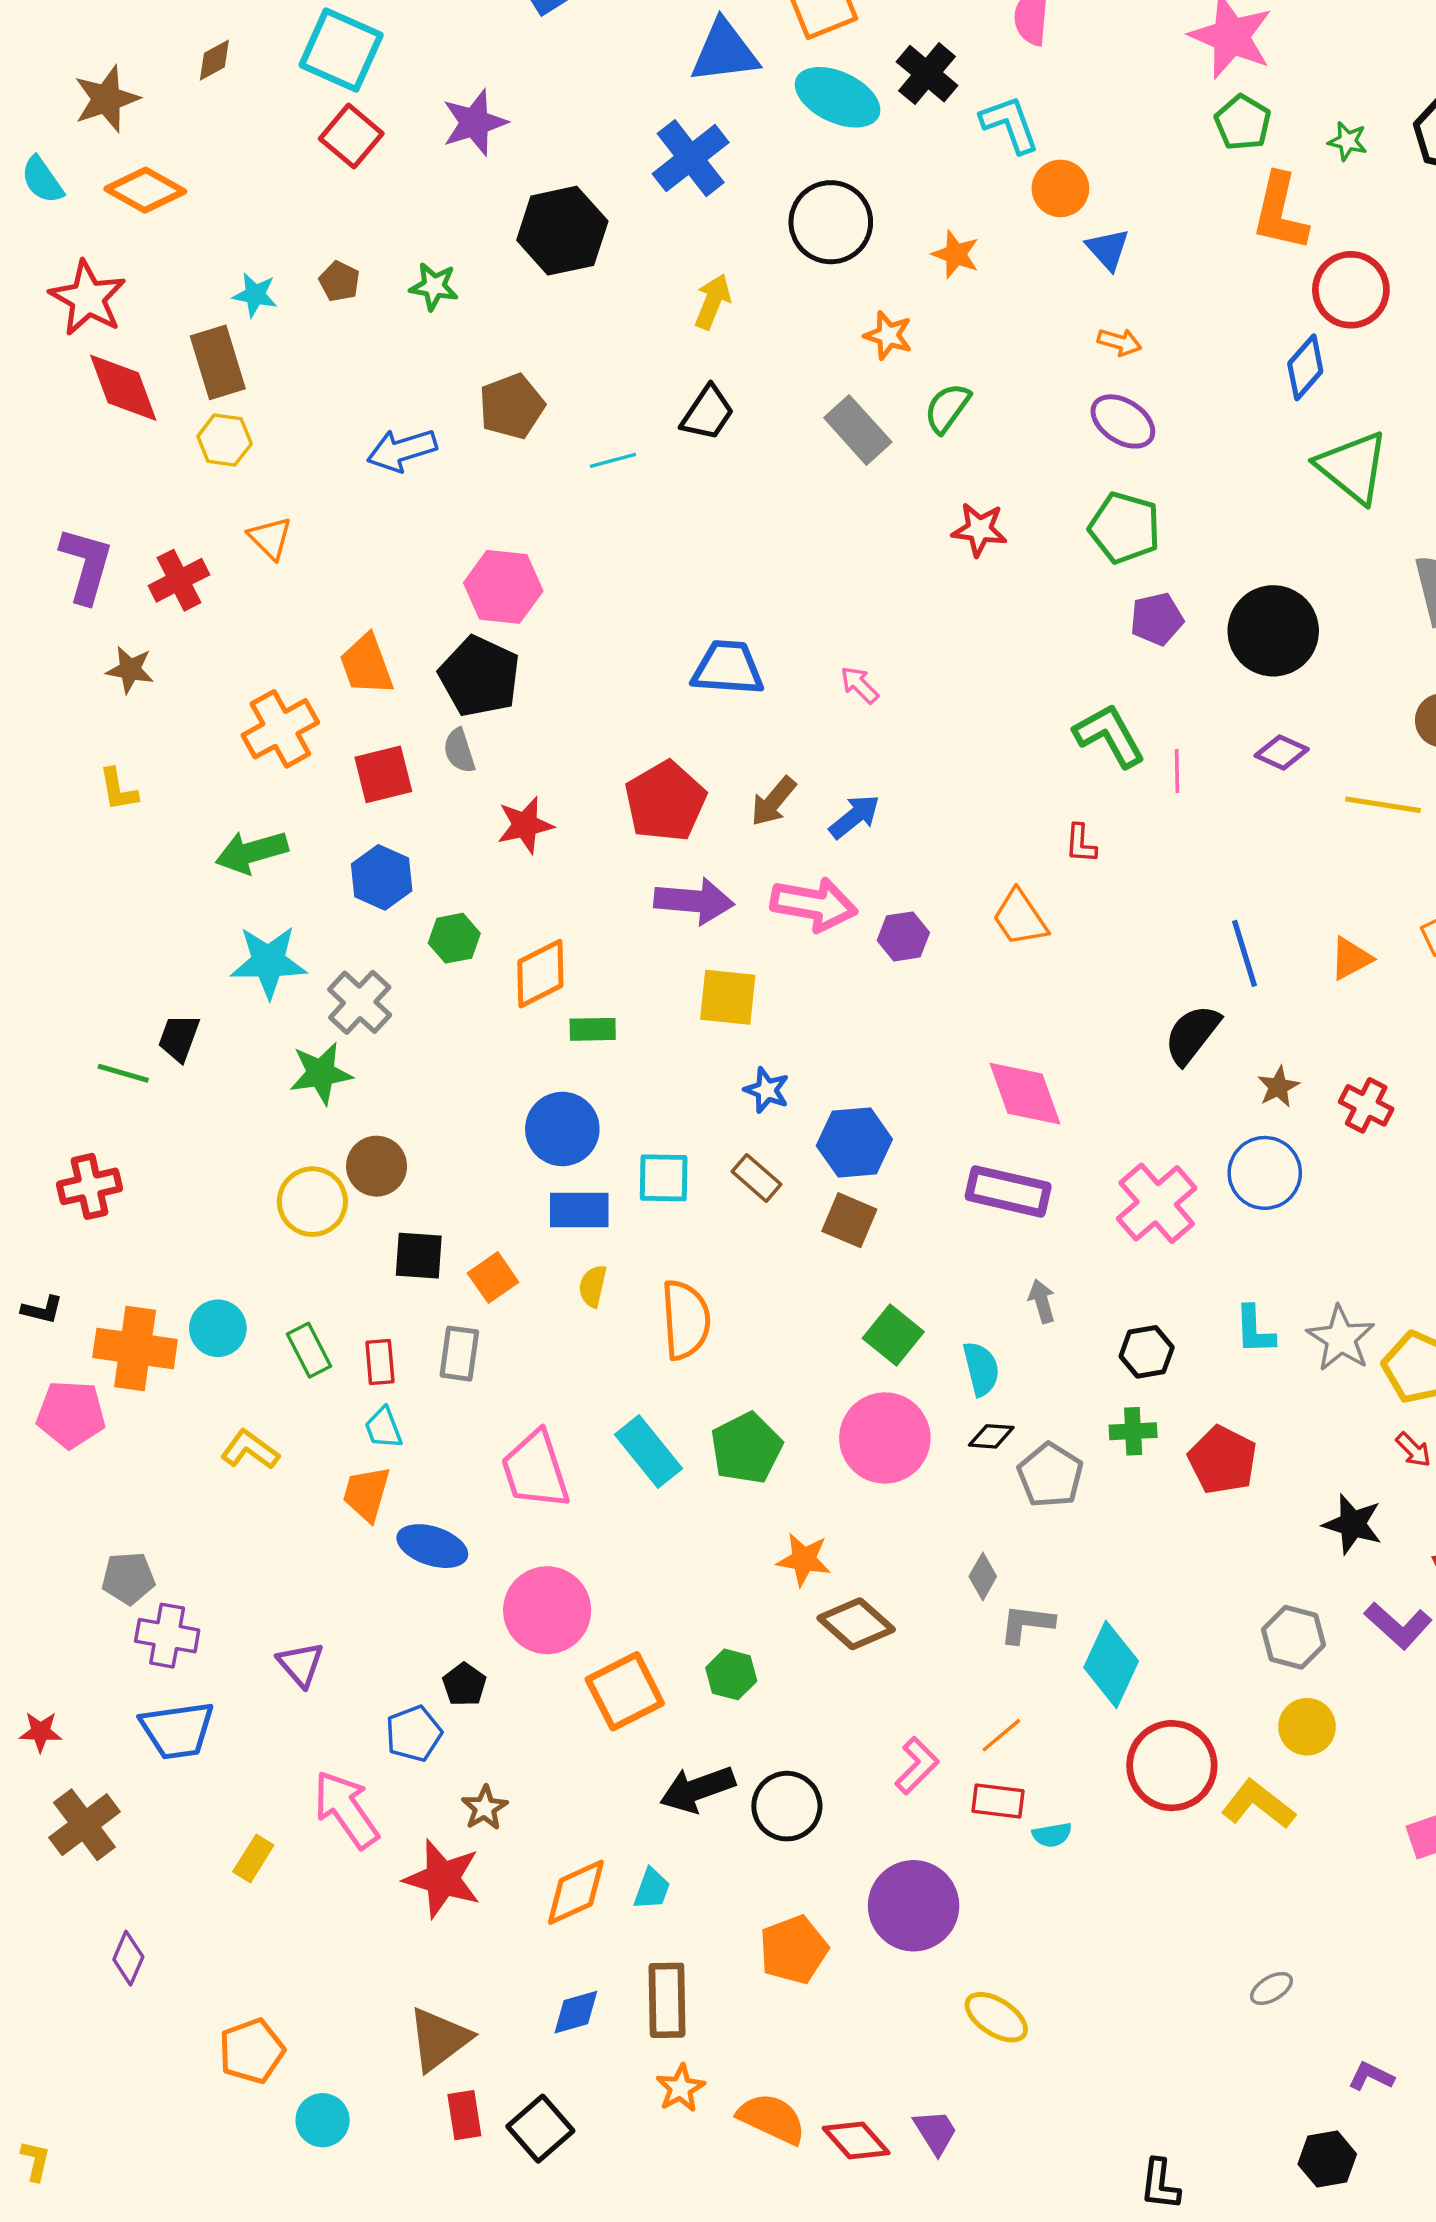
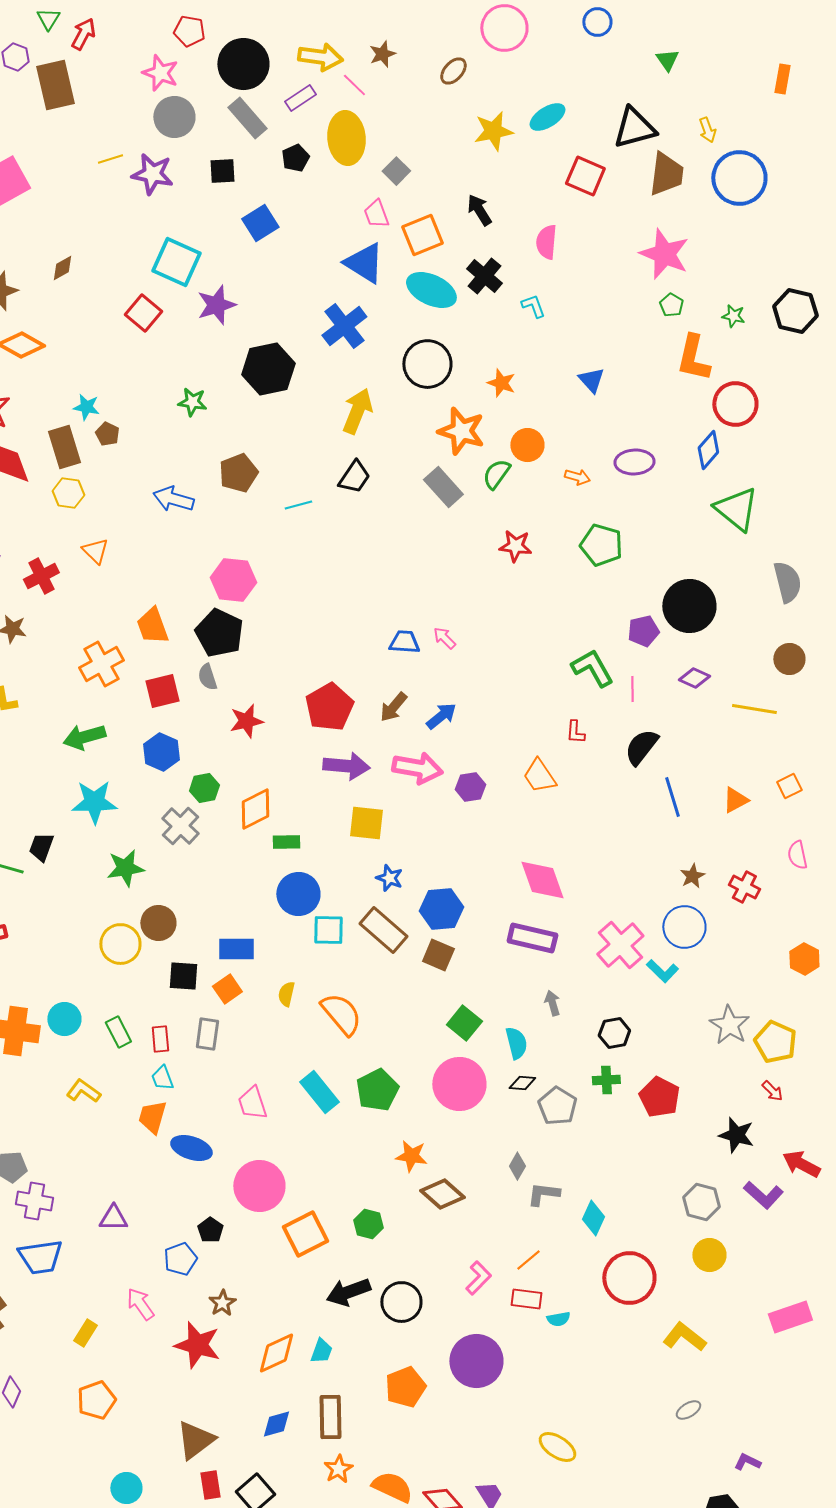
cyan square: (341, 50) -> (176, 262), moved
blue triangle: (724, 52) -> (364, 263), turned 39
green pentagon: (1243, 123) -> (671, 305), size x0.7
cyan L-shape: (1010, 124) -> (533, 306), size x0.7
orange circle: (1060, 188) -> (527, 445), moved
brown pentagon: (339, 281) -> (107, 434), moved
yellow arrow: (713, 302) -> (357, 411), size x1.4
orange star: (888, 335) -> (461, 431), size x1.6
orange arrow: (1120, 342) -> (577, 477), moved
purple ellipse: (1123, 421) -> (634, 462), moved, turned -36
blue arrow: (402, 450) -> (173, 499), turned 33
purple pentagon: (1157, 619) -> (643, 631), moved
blue trapezoid: (728, 668) -> (404, 642), moved, size x0.7
gray cross: (360, 1002) -> (180, 826), moved
black semicircle: (1192, 1034) -> (641, 747), moved
blue circle: (562, 1129) -> (298, 894), moved
brown rectangle: (757, 1178) -> (383, 930), size x1.6
blue rectangle: (579, 1210) -> (236, 949), moved
orange semicircle: (686, 1320) -> (341, 1014), turned -36
cyan L-shape: (1255, 1330) -> (662, 971), moved, turned -44
pink trapezoid: (535, 1470) -> (252, 1103), size x0.7
purple triangle: (301, 1664) -> (113, 1218), turned -48
cyan diamond: (1111, 1664) -> (593, 1218), size x0.7
yellow L-shape: (1258, 1804) -> (684, 1337), moved
pink arrow: (346, 1809) -> (140, 1304), size x0.7
yellow ellipse: (996, 2017) -> (557, 1447), moved
orange pentagon: (252, 2051) -> (96, 1400), moved

